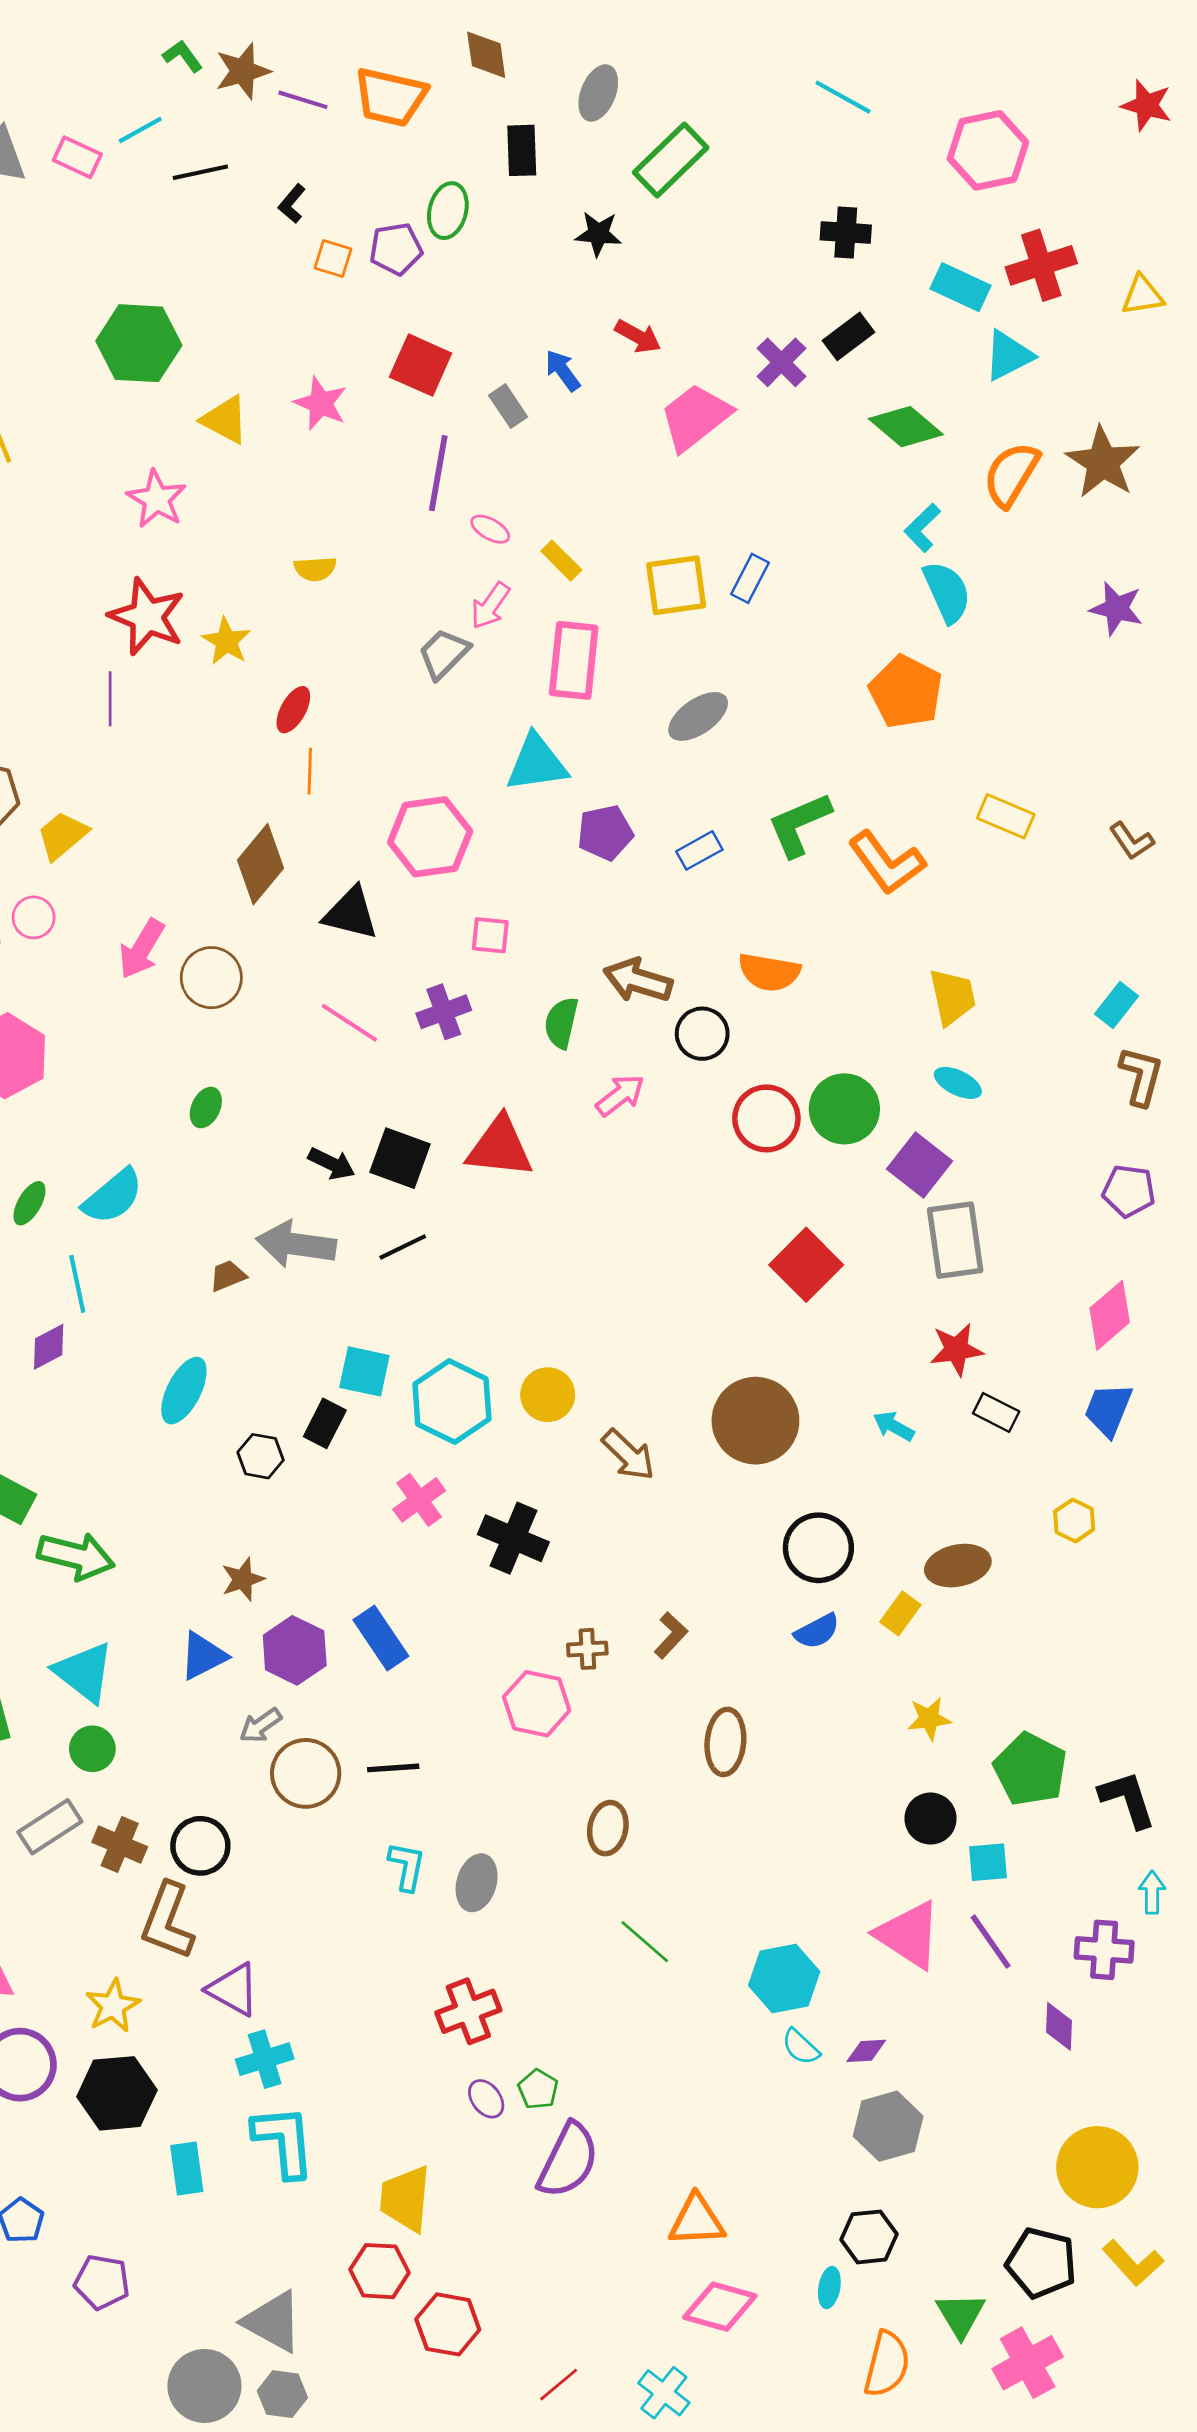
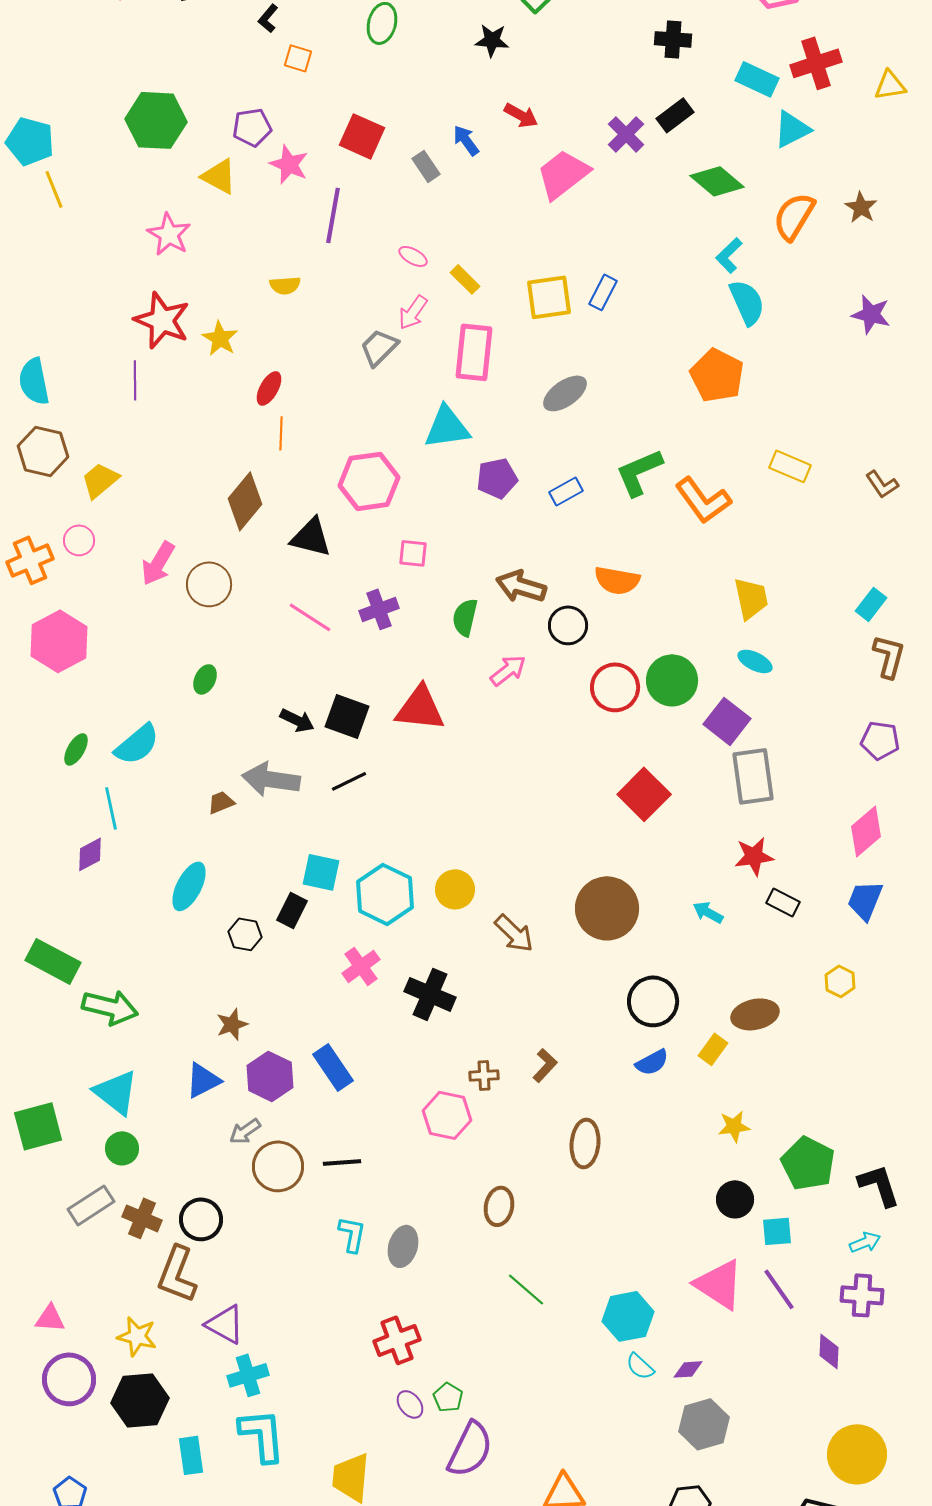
purple pentagon: (396, 249) -> (252, 127), moved
brown star: (1103, 462) -> (861, 207), size x0.6
purple line: (438, 473) -> (333, 215), moved
cyan arrow: (1152, 1892) -> (865, 1242), moved, turned 68
yellow star: (113, 2006) -> (137, 1336), turned -30

